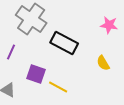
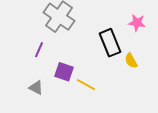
black rectangle: (64, 43) -> (110, 43), moved, turned 40

